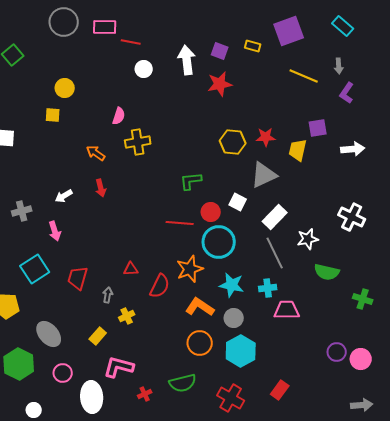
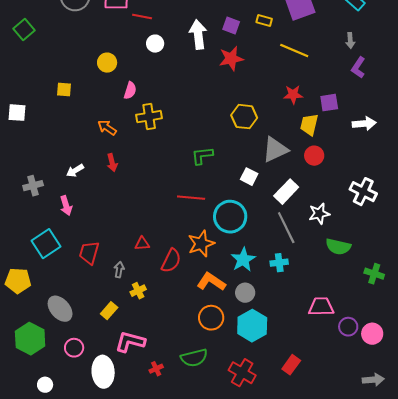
yellow line: (304, 76) -> (294, 51), moved
yellow circle: (65, 88) -> (107, 63), moved
red star: (266, 137) -> (293, 95), moved
red circle: (211, 212) -> (314, 156), moved
cyan star: (232, 285) -> (243, 260), turned 30
pink trapezoid: (287, 310) -> (321, 307), moved

